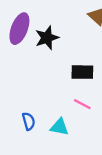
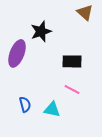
purple ellipse: (19, 29) -> (17, 53), moved

